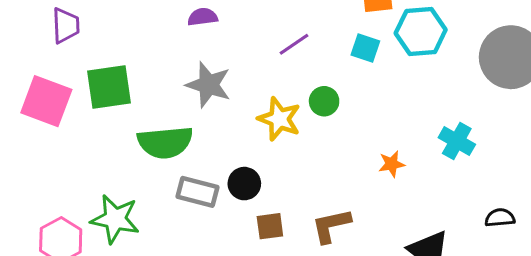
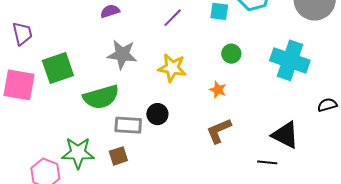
green circle: (324, 101) -> (231, 54), moved
cyan cross: (457, 141) -> (290, 60), size x1.6
orange star: (392, 164) -> (218, 90), moved, turned -30
brown square: (270, 226) -> (118, 156), moved

